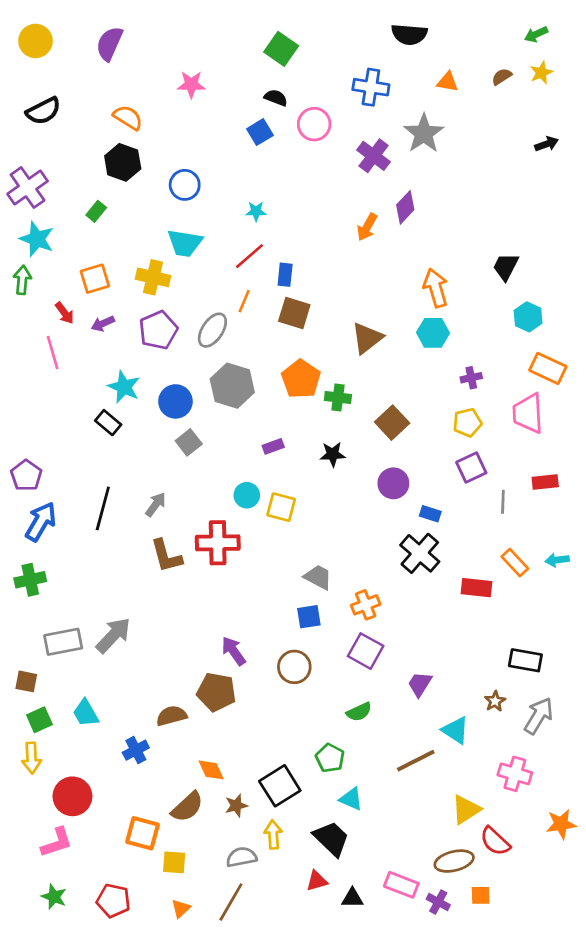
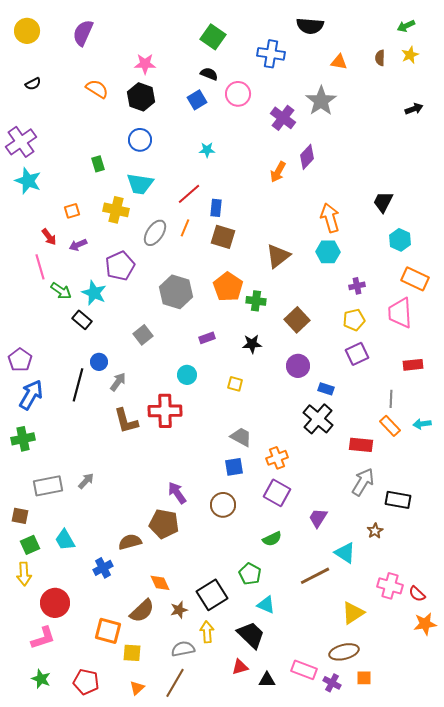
brown semicircle: (502, 77) -> (380, 58), turned -56
blue cross: (371, 87) -> (271, 54), moved
black semicircle: (43, 111) -> (33, 84), size x0.6
black hexagon: (123, 162) -> (141, 97), moved
green rectangle: (96, 211) -> (98, 164), moved, turned -56
cyan star: (256, 211) -> (207, 150), moved
orange square: (95, 279) -> (72, 211), size x0.7
green arrow: (22, 280) -> (61, 291), moved, turned 120
purple pentagon: (158, 330) -> (120, 266), moved
gray ellipse: (212, 330) -> (155, 233), moved
blue circle: (175, 401) -> (99, 362), moved, size x0.7
gray line: (503, 502) -> (391, 399), moved
yellow square: (281, 507) -> (235, 384), moved, size x0.7
gray arrow: (113, 635) -> (86, 481), size x0.6
gray arrow: (539, 716) -> (363, 482), moved
red semicircle: (495, 841) -> (417, 594), moved, size x0.7

